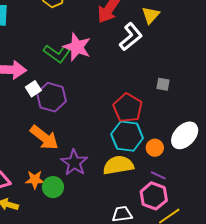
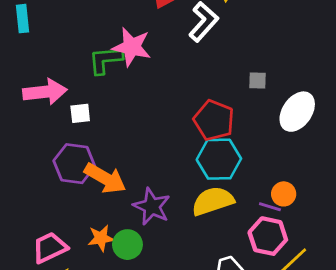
green L-shape: (57, 54) -> (106, 60), turned 148
white square: (33, 89) -> (80, 113), turned 35
purple hexagon: (51, 97) -> (74, 164), moved
white ellipse: (185, 135) -> (297, 112), moved
orange circle: (155, 148) -> (284, 194), moved

